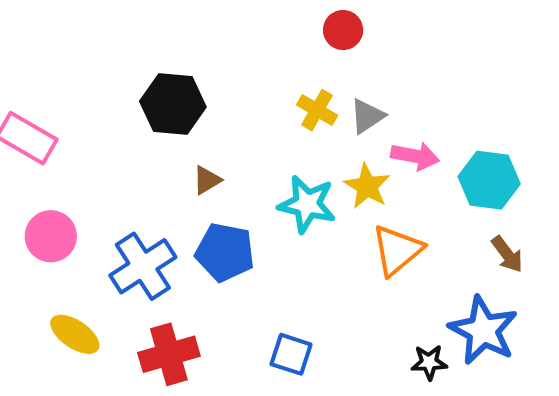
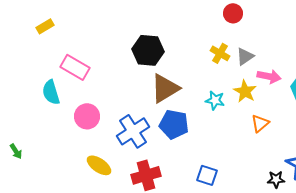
brown triangle: (207, 180) -> (165, 88), size x2.0
cyan star: (307, 204) -> (215, 100), size x0.7
orange triangle: (397, 250) -> (260, 123), size x0.7

